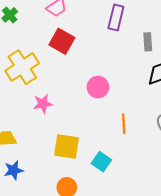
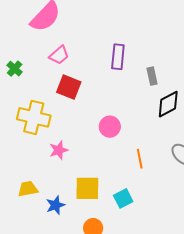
yellow cross: (22, 67) -> (34, 117), turned -36
cyan square: (101, 162) -> (123, 198), turned 36
blue star: (14, 170) -> (55, 205), moved

